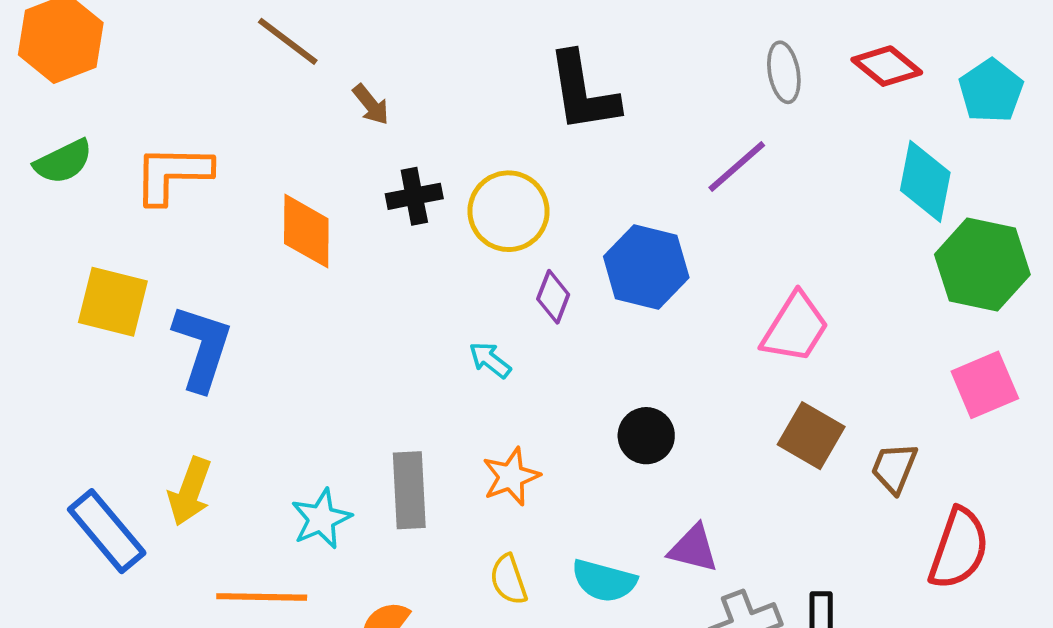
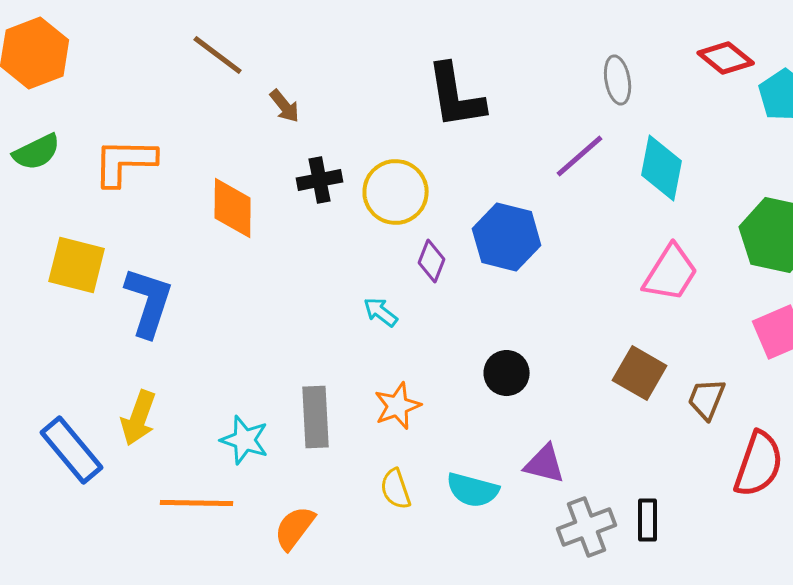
red diamond: (887, 66) -> (726, 58), moved
cyan diamond: (925, 181) -> (662, 168), moved
pink trapezoid: (795, 328) -> (671, 273), moved
cyan star: (321, 519) -> (245, 440), turned -30

